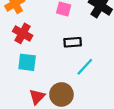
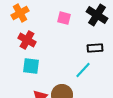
black rectangle: (73, 42) -> (95, 48), moved

